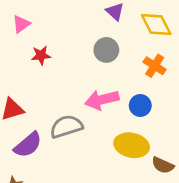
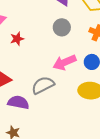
purple semicircle: (28, 145) -> (18, 102), turned -120

